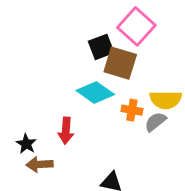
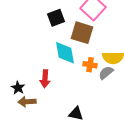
black square: (101, 47) -> (56, 18), moved
cyan diamond: (95, 92) -> (65, 53), turned 45

